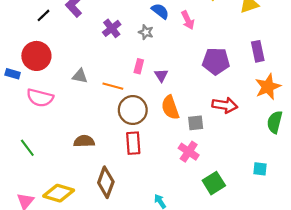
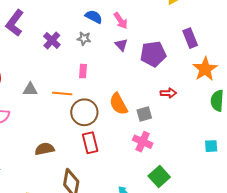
purple triangle: (161, 75) -> (121, 45), moved
red arrow: (225, 105) -> (168, 93), size x0.7
green square: (214, 183) -> (159, 176), moved

